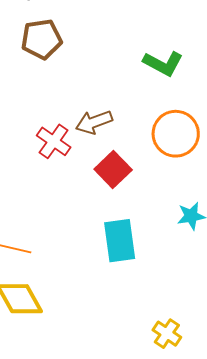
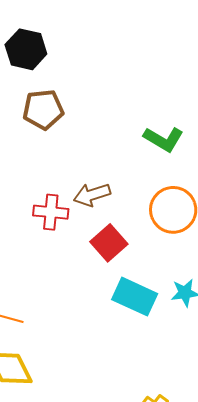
red cross: (54, 141) -> (51, 212), turned -32
cyan rectangle: (120, 241) -> (135, 297), moved, turned -60

